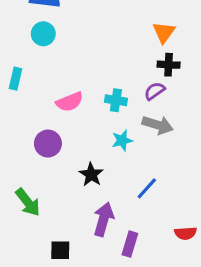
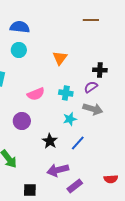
orange triangle: (164, 32) -> (60, 58), moved
blue line: (147, 188) -> (78, 143), moved
purple arrow: (104, 219) -> (58, 170), turned -120
purple rectangle: (130, 244) -> (75, 186), turned 35

